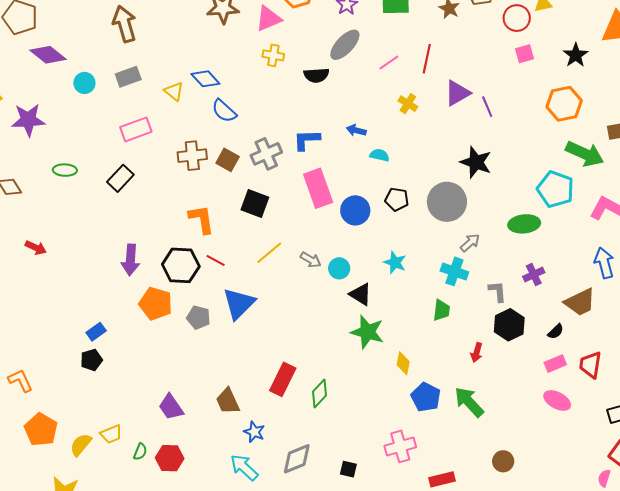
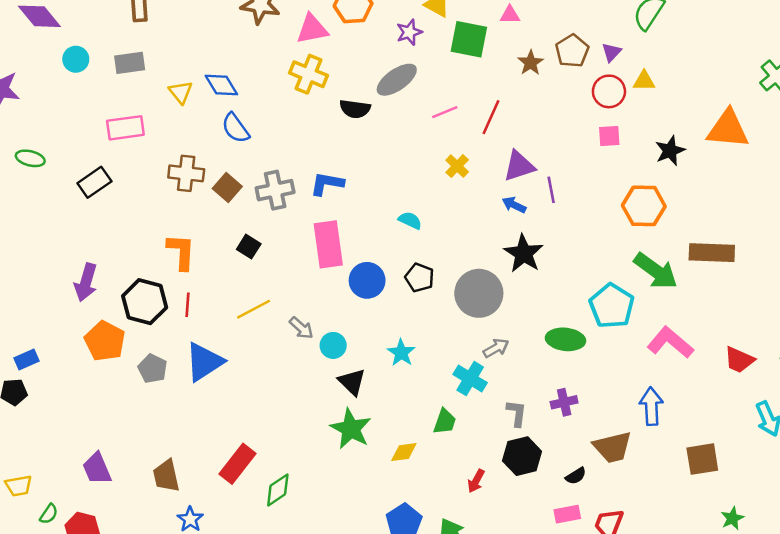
yellow cross: (273, 55) -> (309, 74), size x1.4
blue arrow: (356, 130) -> (514, 205), moved
black square: (255, 204) -> (249, 247), size x0.7
red line: (216, 261) -> (187, 305), turned 54
yellow diamond: (403, 363) -> (404, 452), moved, turned 60

